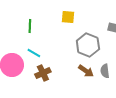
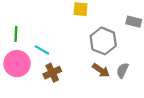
green line: (30, 26) -> (16, 34), moved
gray semicircle: (105, 71) -> (122, 70), turned 32

